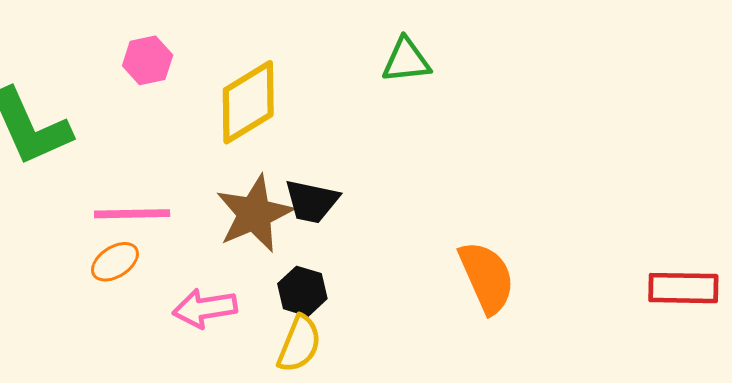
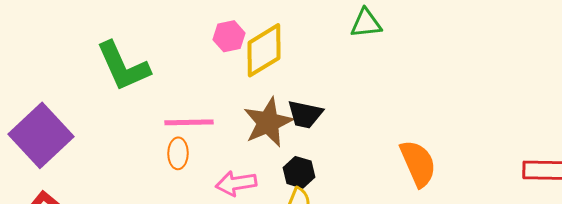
pink hexagon: (148, 60) -> (229, 36), moved
orange ellipse: (115, 262) -> (178, 153), turned -56

